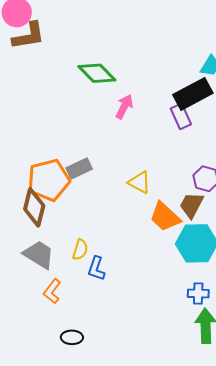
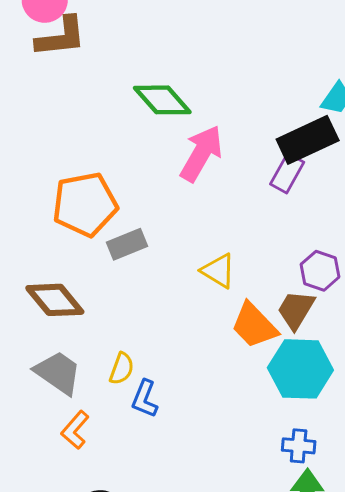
pink arrow: (124, 107) -> (201, 153), size x1.5
purple rectangle: (181, 116) -> (287, 173), turned 50
orange pentagon: (49, 180) -> (85, 204), moved
brown diamond: (34, 207) -> (55, 300), turned -57

